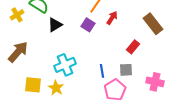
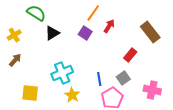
yellow cross: (17, 15) -> (14, 35), moved
brown arrow: (18, 52) -> (15, 60), size x0.6
gray square: (126, 70) -> (123, 78), turned -32
yellow star: (56, 88) -> (72, 95), moved

